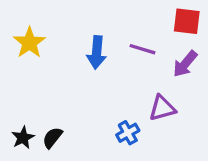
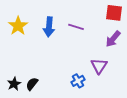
purple line: (143, 49) -> (76, 27), moved
blue arrow: (97, 52) -> (49, 27), moved
purple triangle: (162, 108) -> (99, 66), turned -42

